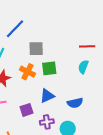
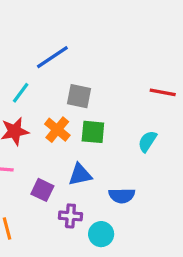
red line: (87, 46) -> (163, 92), moved
purple square: (27, 110) -> (42, 190), turned 32

